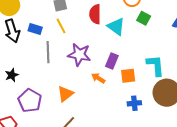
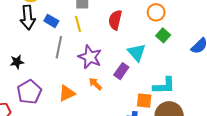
cyan triangle: (116, 27) -> (137, 52), moved
cyan L-shape: (155, 65) -> (164, 86), turned 80
orange square: (128, 76) -> (144, 101), moved
orange arrow: (98, 78) -> (95, 84), moved

